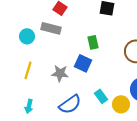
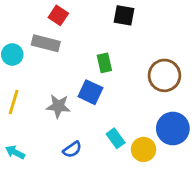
blue semicircle: (70, 104) -> (72, 149), size x0.6
cyan arrow: (29, 106) -> (15, 152), turned 104

